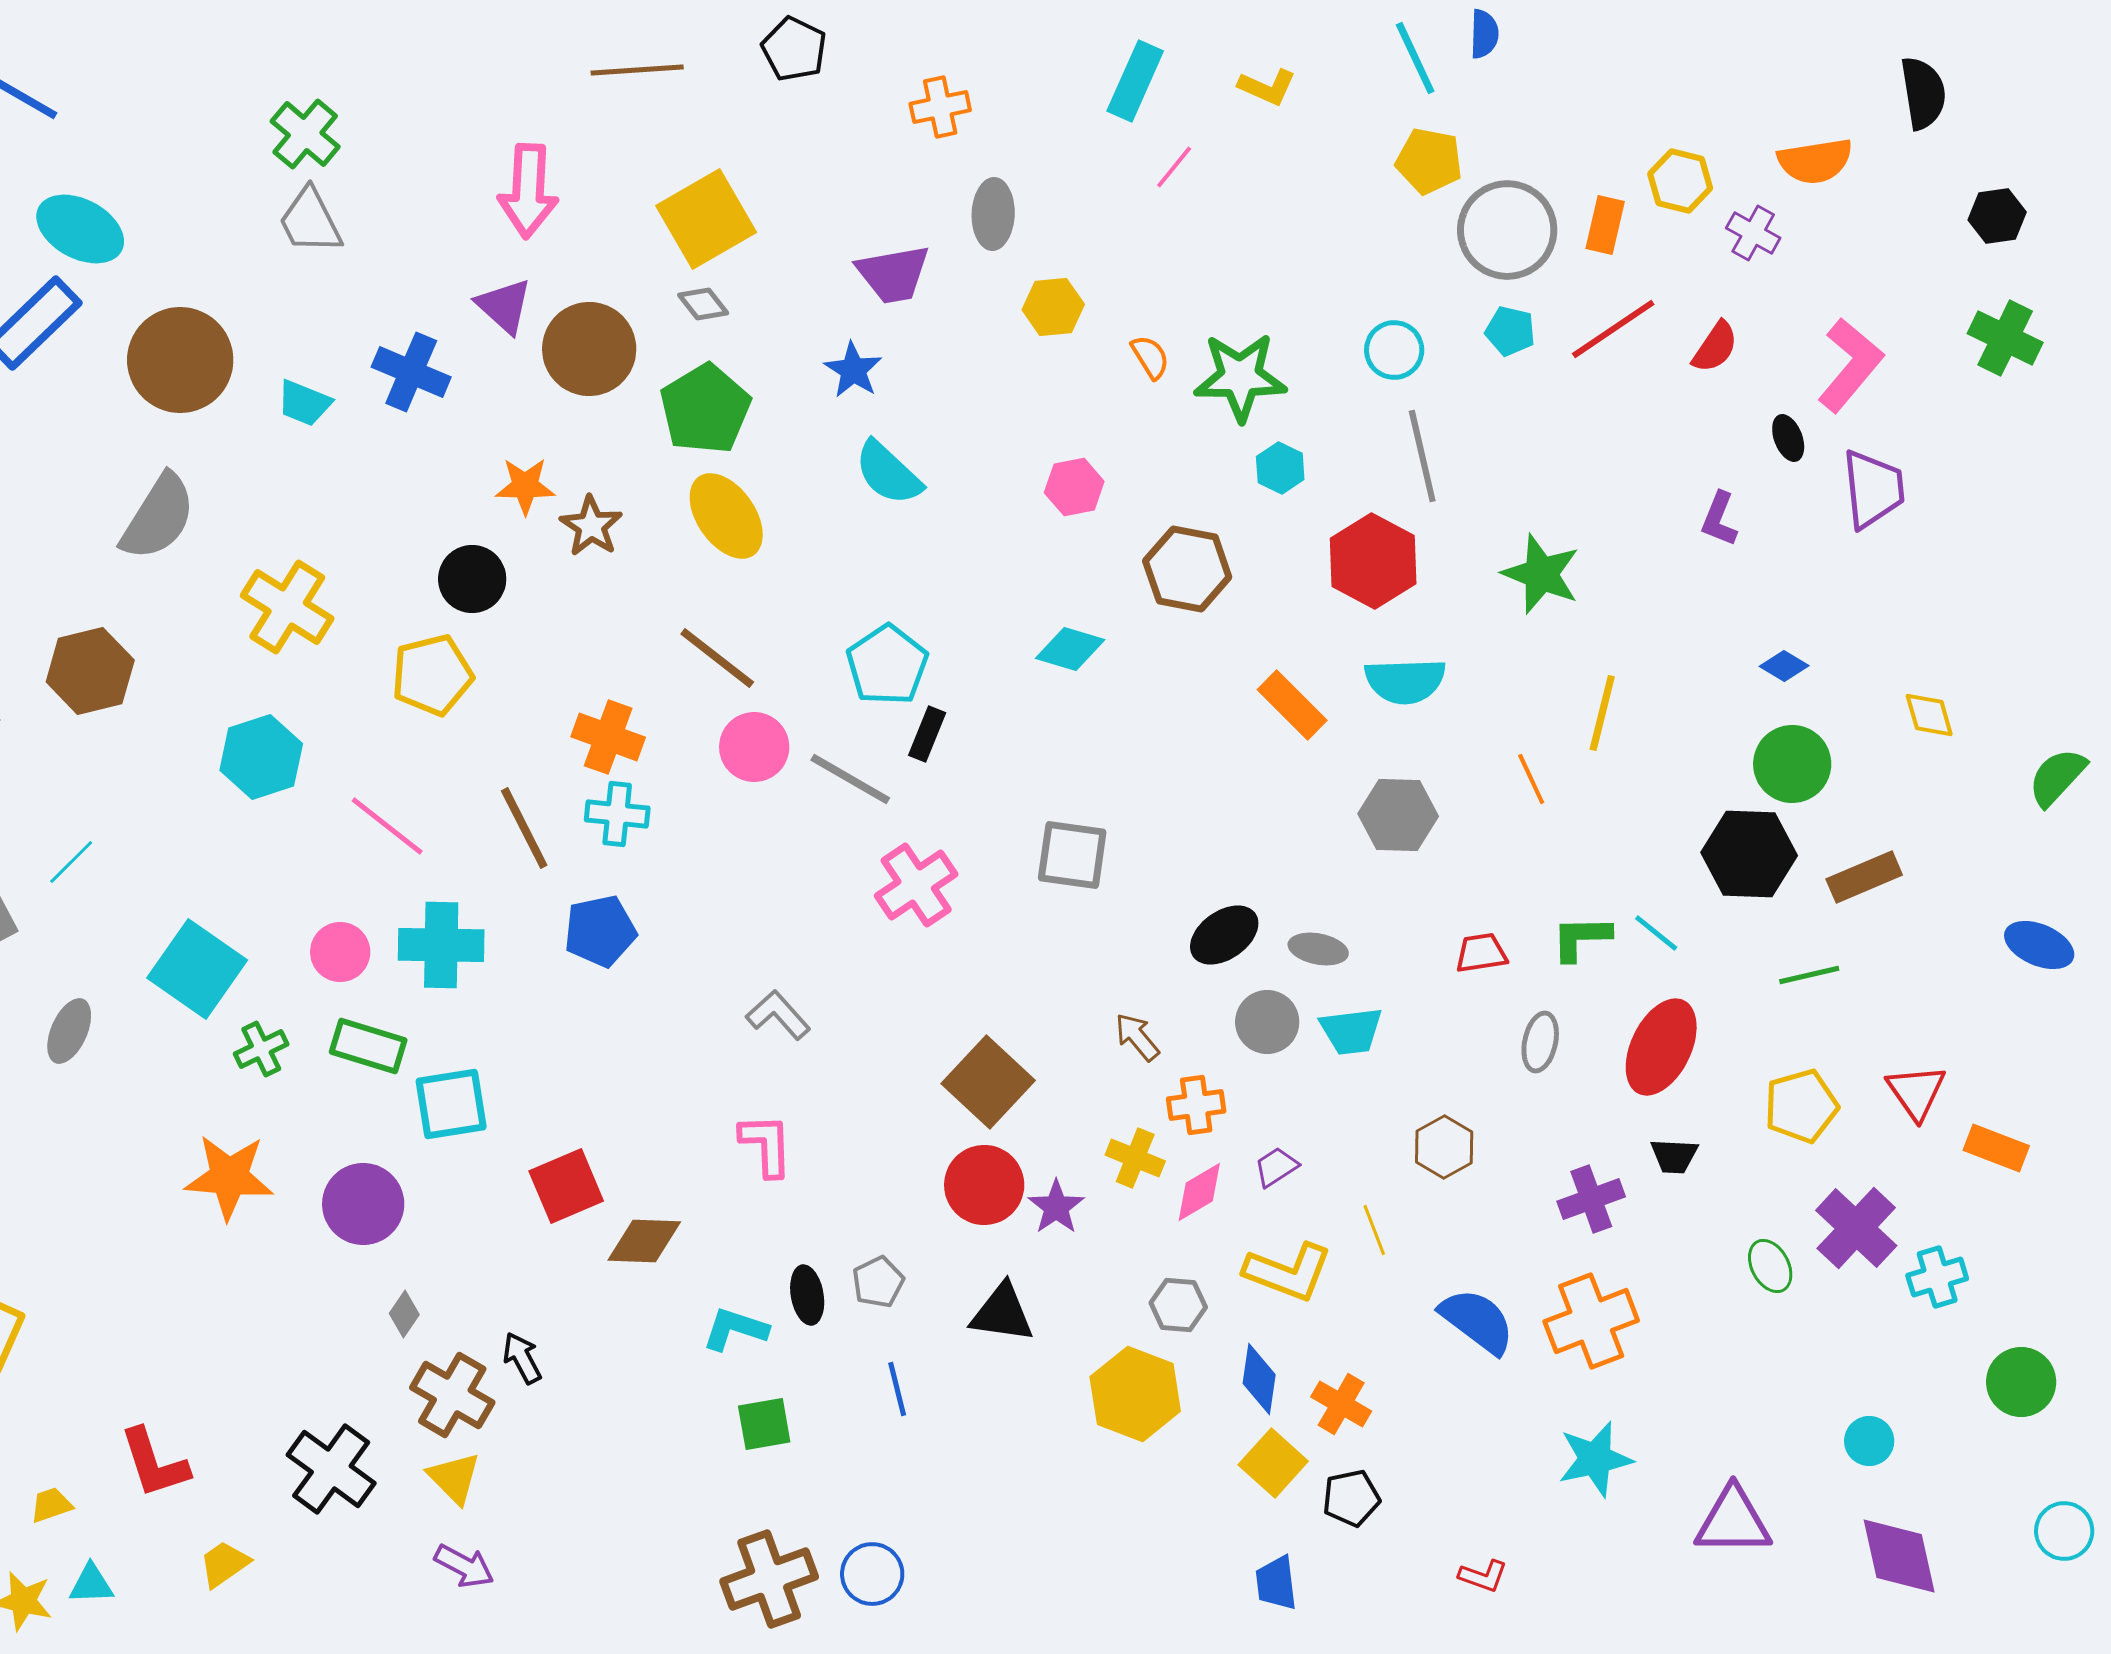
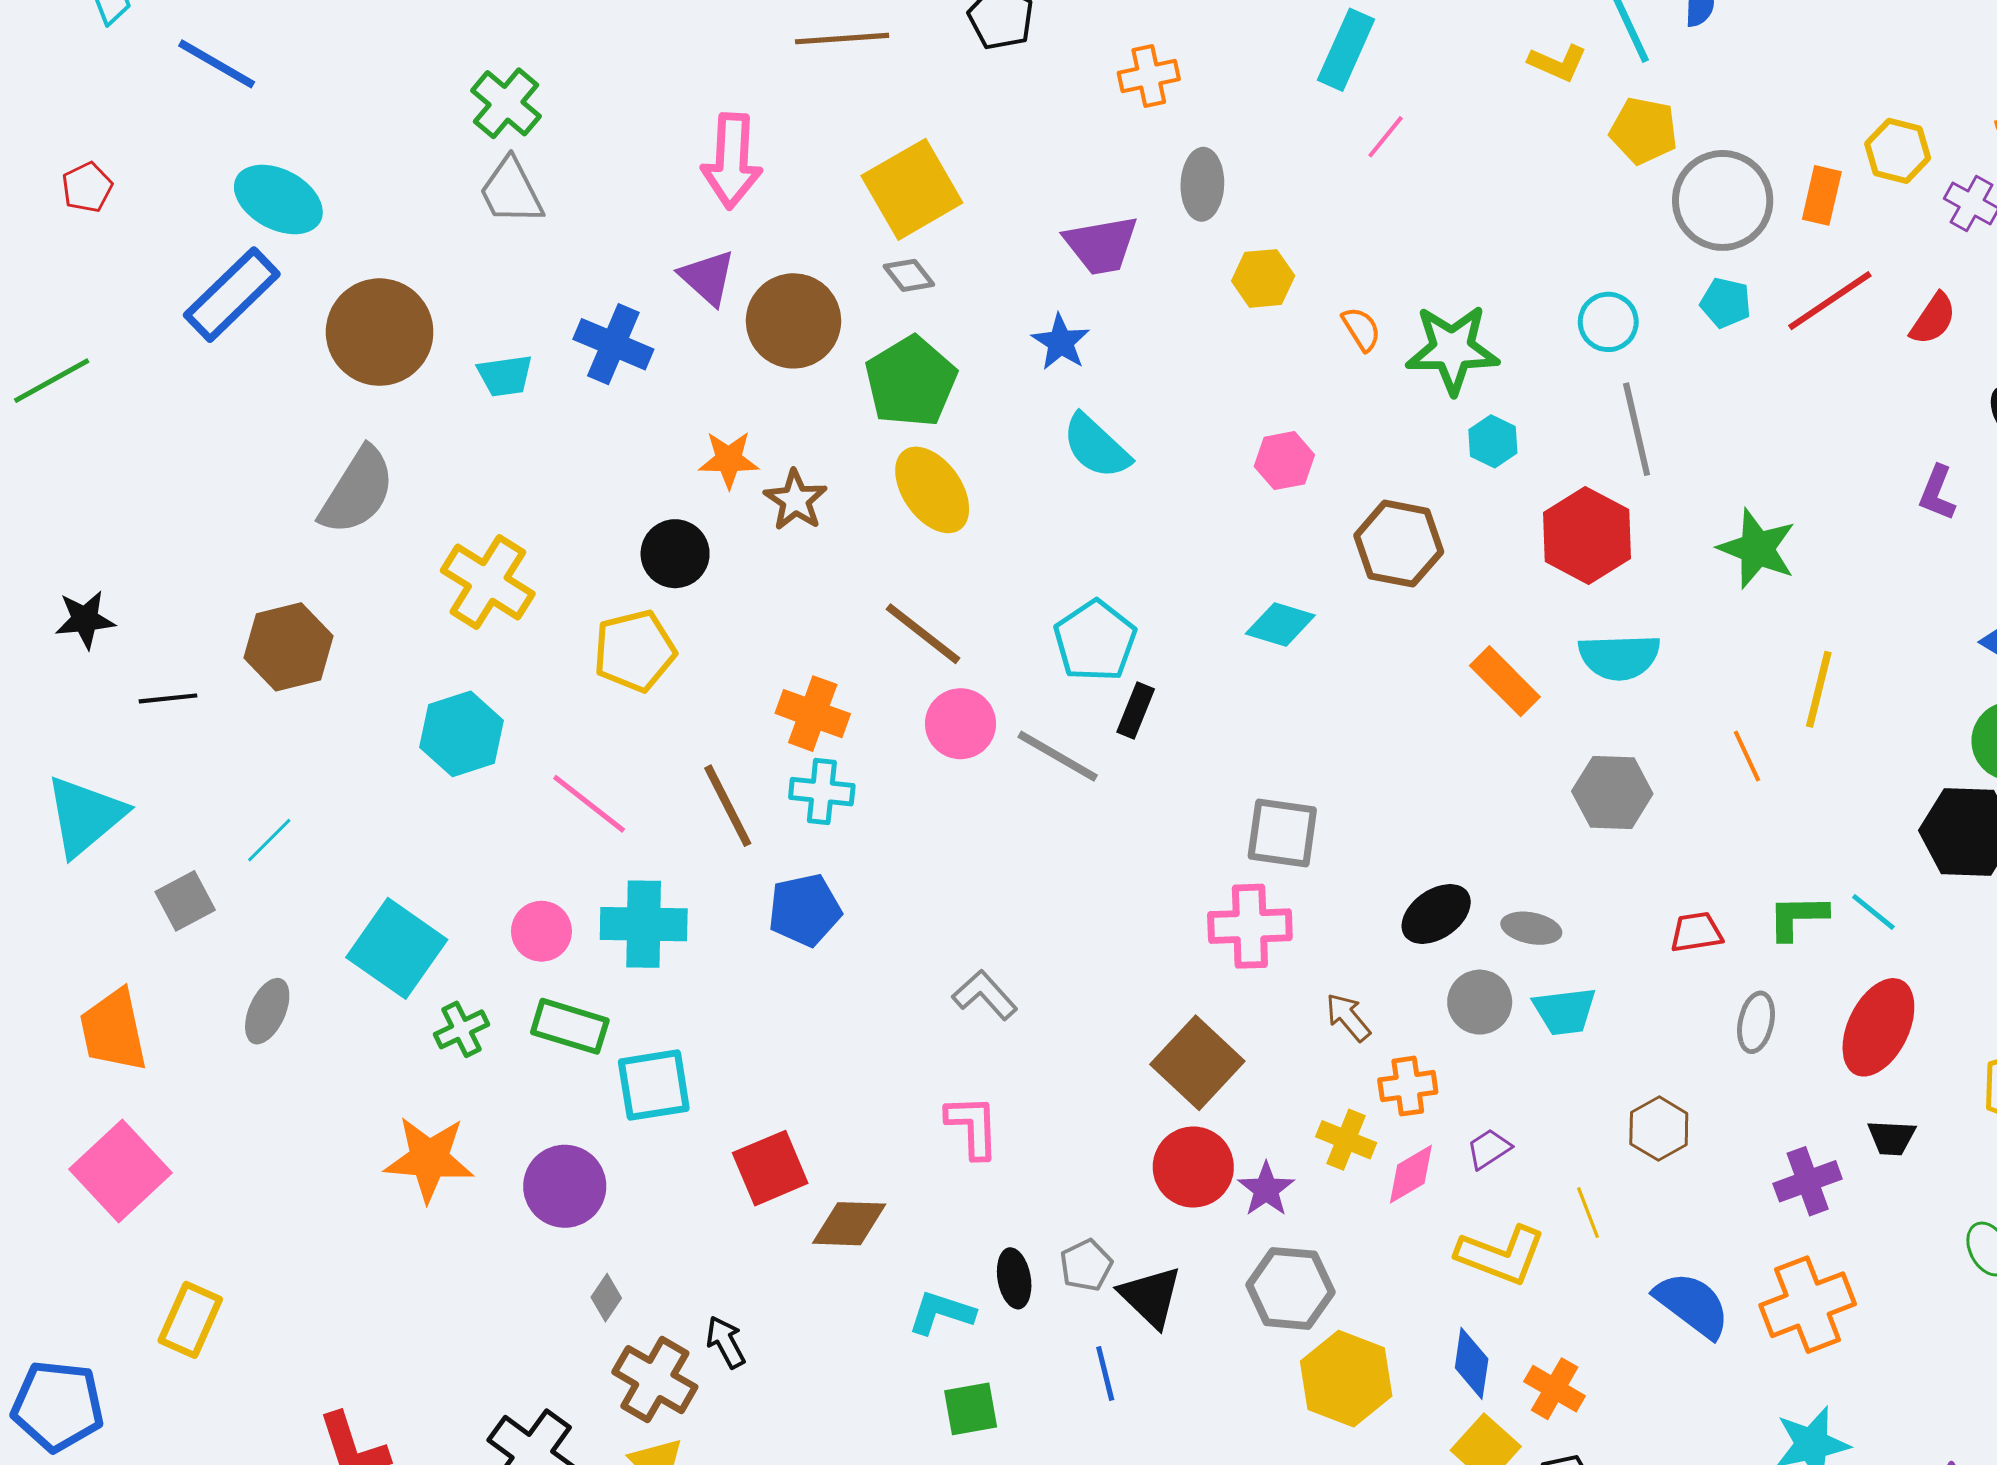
yellow L-shape: (1267, 87) -> (1558, 63), moved
cyan trapezoid: (304, 403) -> (505, 376), turned -30
pink cross: (916, 885) -> (1250, 926), moved, turned 32
gray hexagon: (1178, 1305) -> (1290, 1288), moved, size x1.5
black triangle: (1002, 1313) -> (1151, 1297), moved, turned 36

